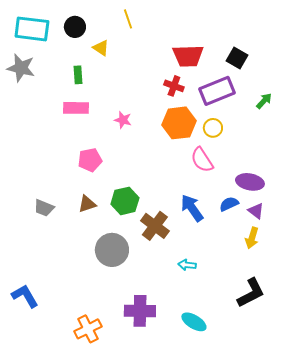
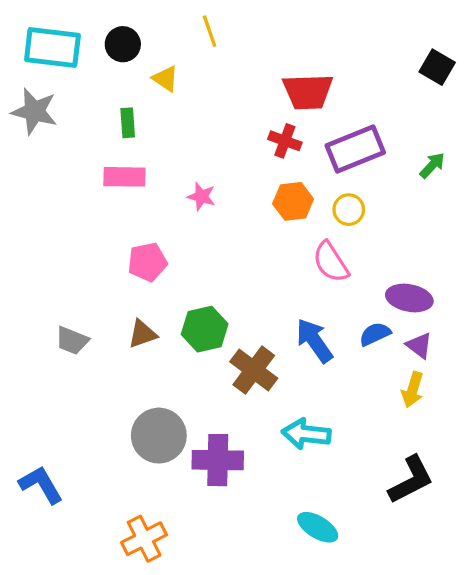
black square: (237, 58) -> (437, 67), moved
orange hexagon: (179, 123) -> (293, 201), size x0.7
gray circle: (112, 250) -> (159, 436), moved
cyan arrow: (187, 265) -> (306, 434), size x1.6
purple cross: (140, 311) -> (218, 460), moved

